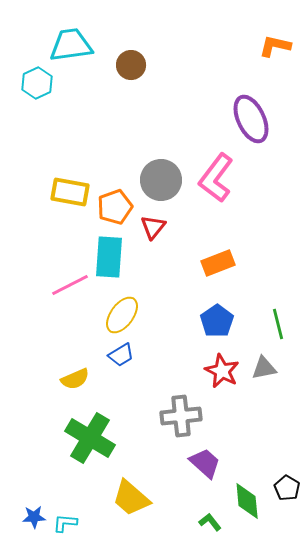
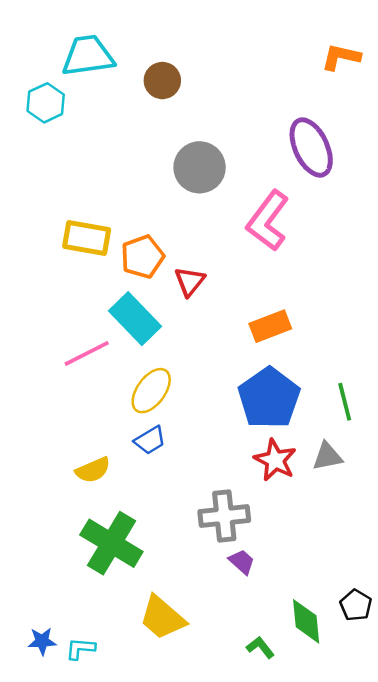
gray circle: (161, 180) -> (200, 167), moved
cyan rectangle: (109, 257) -> (135, 319), turned -48
blue pentagon: (217, 321) -> (269, 398), size x1.5
purple trapezoid: (205, 463) -> (242, 562), moved, size x0.7

